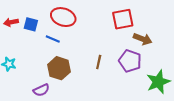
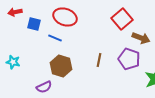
red square: (123, 19) -> (122, 19), turned -30
red arrow: (11, 22) -> (15, 12), moved

